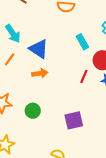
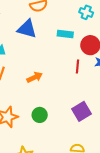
cyan rectangle: (82, 42) -> (65, 34), turned -35
blue triangle: (39, 49) -> (27, 29), moved

